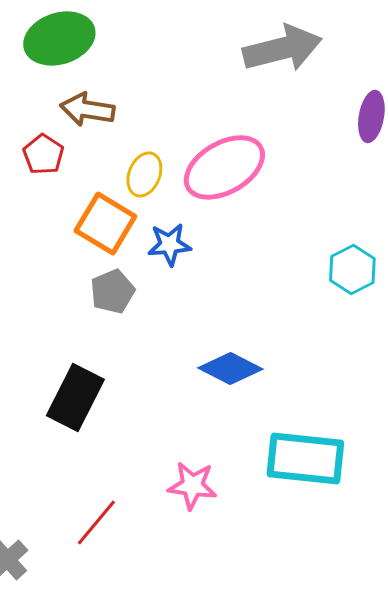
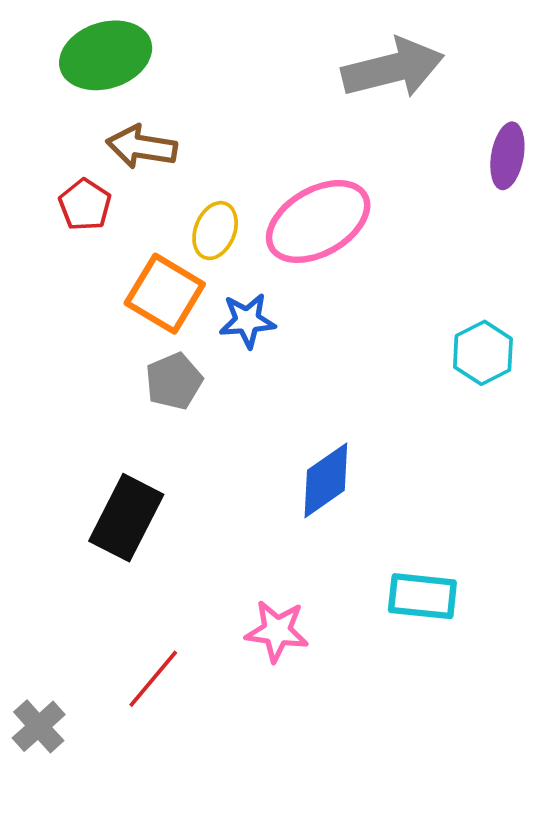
blue diamond: (230, 368) -> (326, 480), turned -62
cyan rectangle: (305, 458) -> (422, 596), size x0.7

